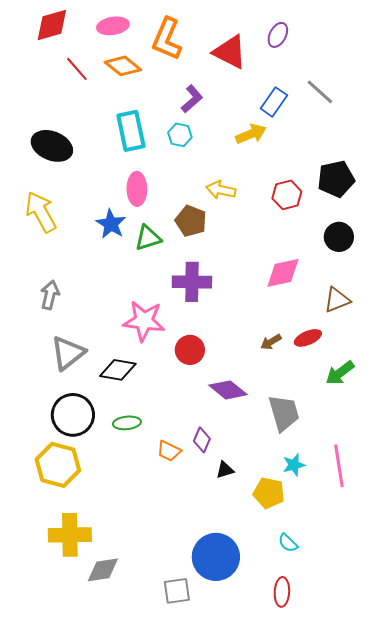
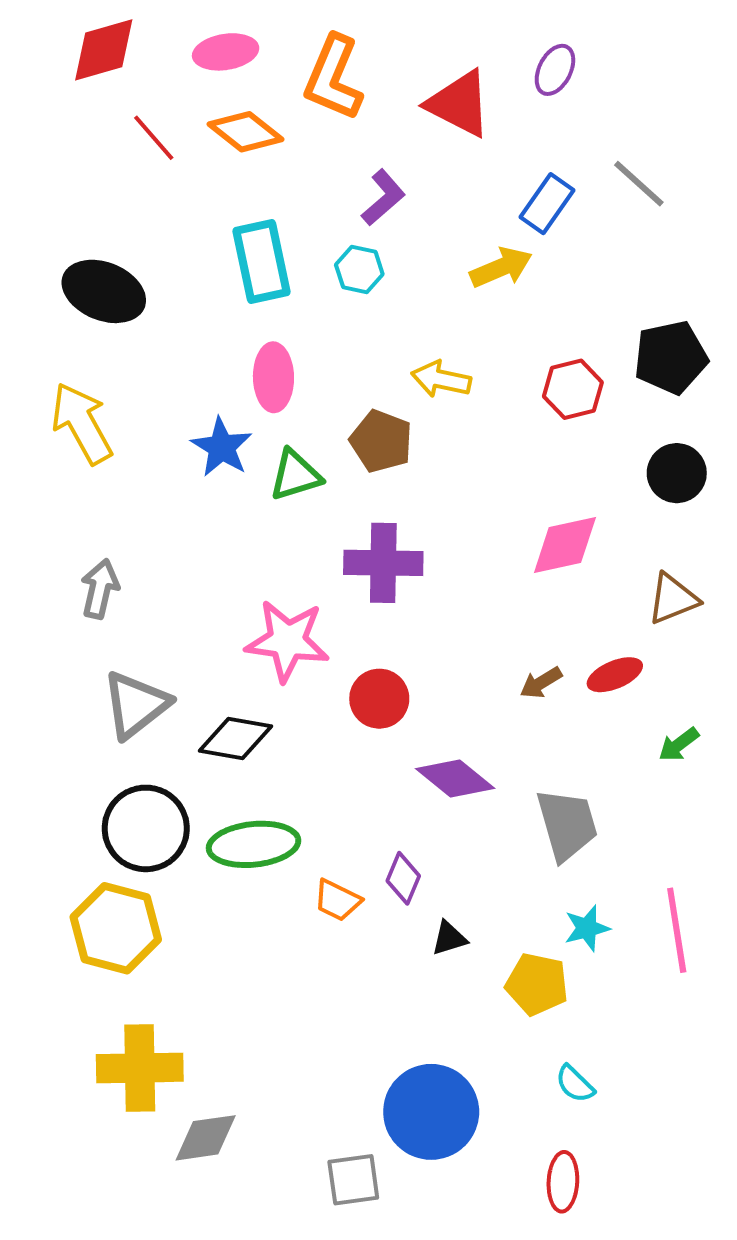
green arrow: (340, 373) -> (679, 745), size x0.7
green ellipse: (127, 423) -> (254, 844), size x1.6

